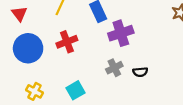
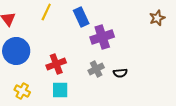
red cross: (67, 42) -> (56, 64), moved
cyan square: (76, 90) -> (60, 90), turned 30

